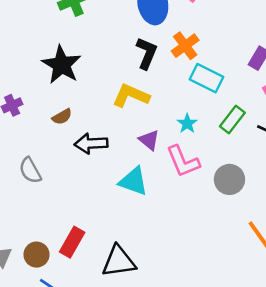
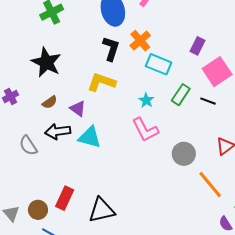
purple triangle: (149, 140) -> (78, 109), moved
black arrow: (91, 144) -> (58, 131), moved
gray circle: (229, 179) -> (184, 154), moved
cyan triangle: (133, 181) -> (90, 137), moved

